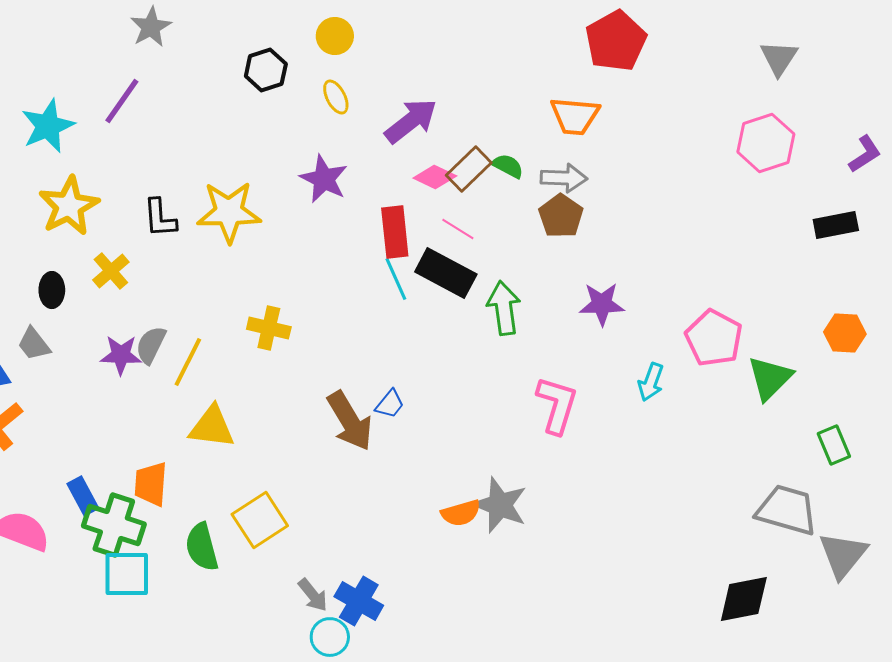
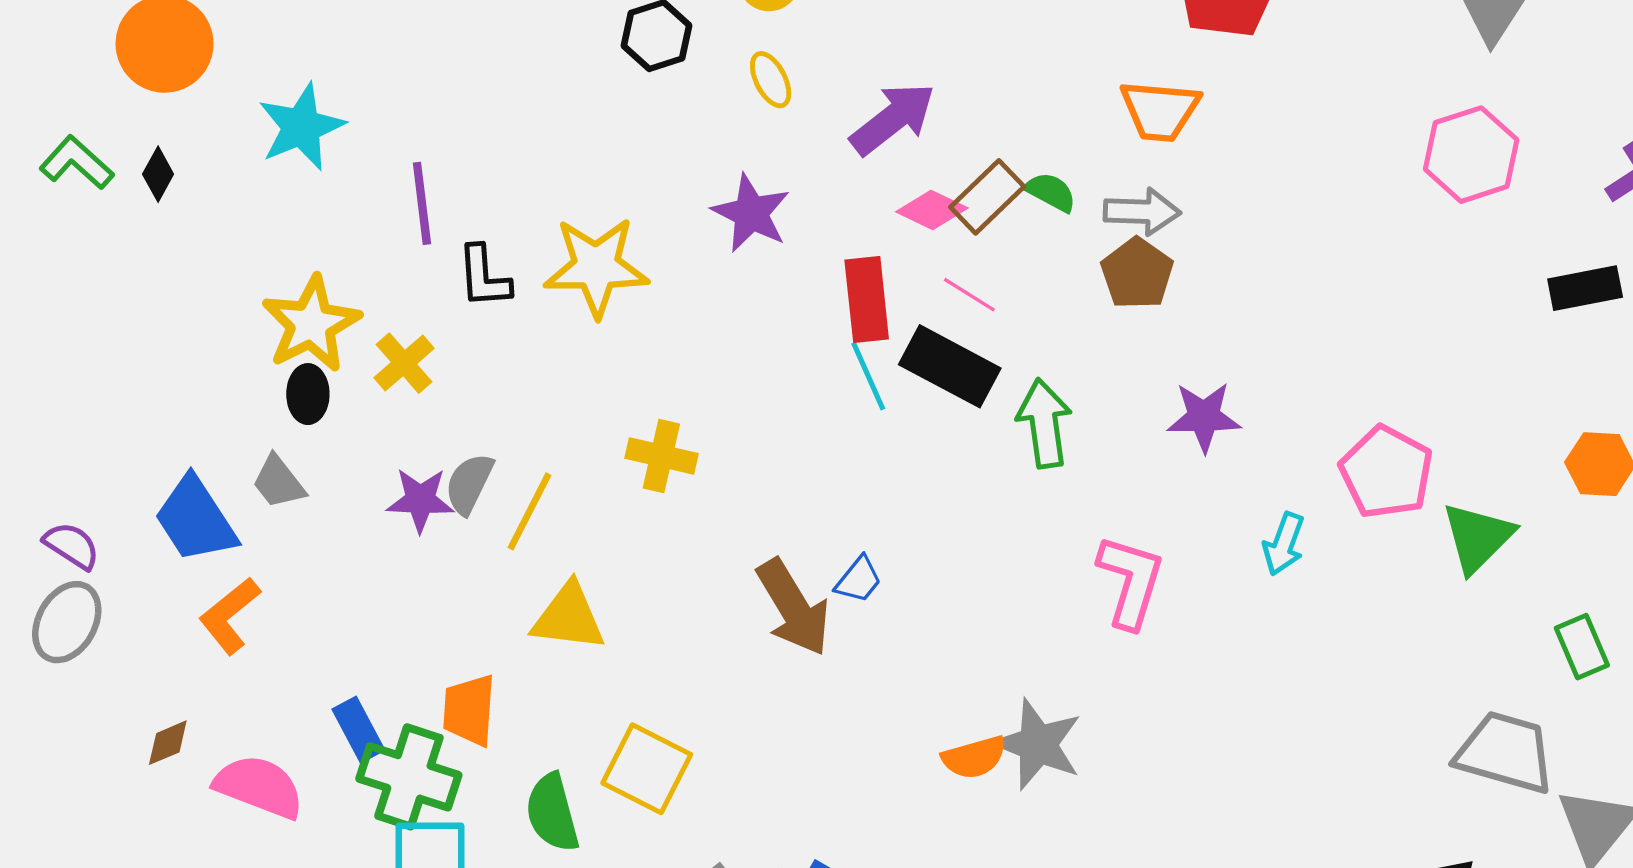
purple line: (122, 101) -> (422, 203), moved, turned -42
yellow star: (69, 206) -> (311, 324), moved
yellow square: (260, 520) -> (647, 769), turned -30

